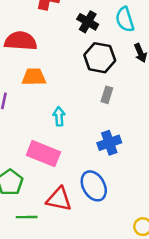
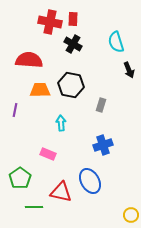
black cross: (88, 22) -> (73, 44), moved
black hexagon: (100, 58) -> (71, 85), moved
pink rectangle: (43, 154) -> (48, 154), size x0.6

